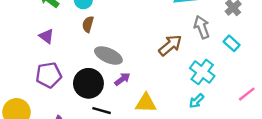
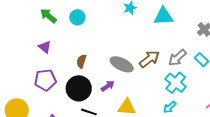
brown semicircle: (88, 24) -> (81, 61), moved
gray arrow: (202, 27) -> (177, 58), moved, turned -114
gray ellipse: (108, 56) -> (122, 64), moved

